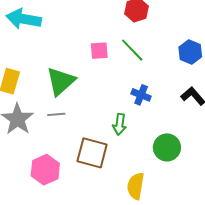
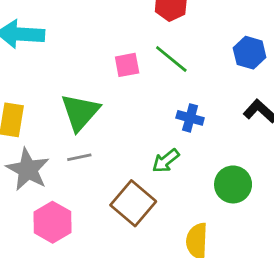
green arrow: (120, 124) -> (166, 161), turned 50
brown square: (92, 153) -> (133, 203), turned 32
pink hexagon: (45, 170) -> (53, 222), moved

